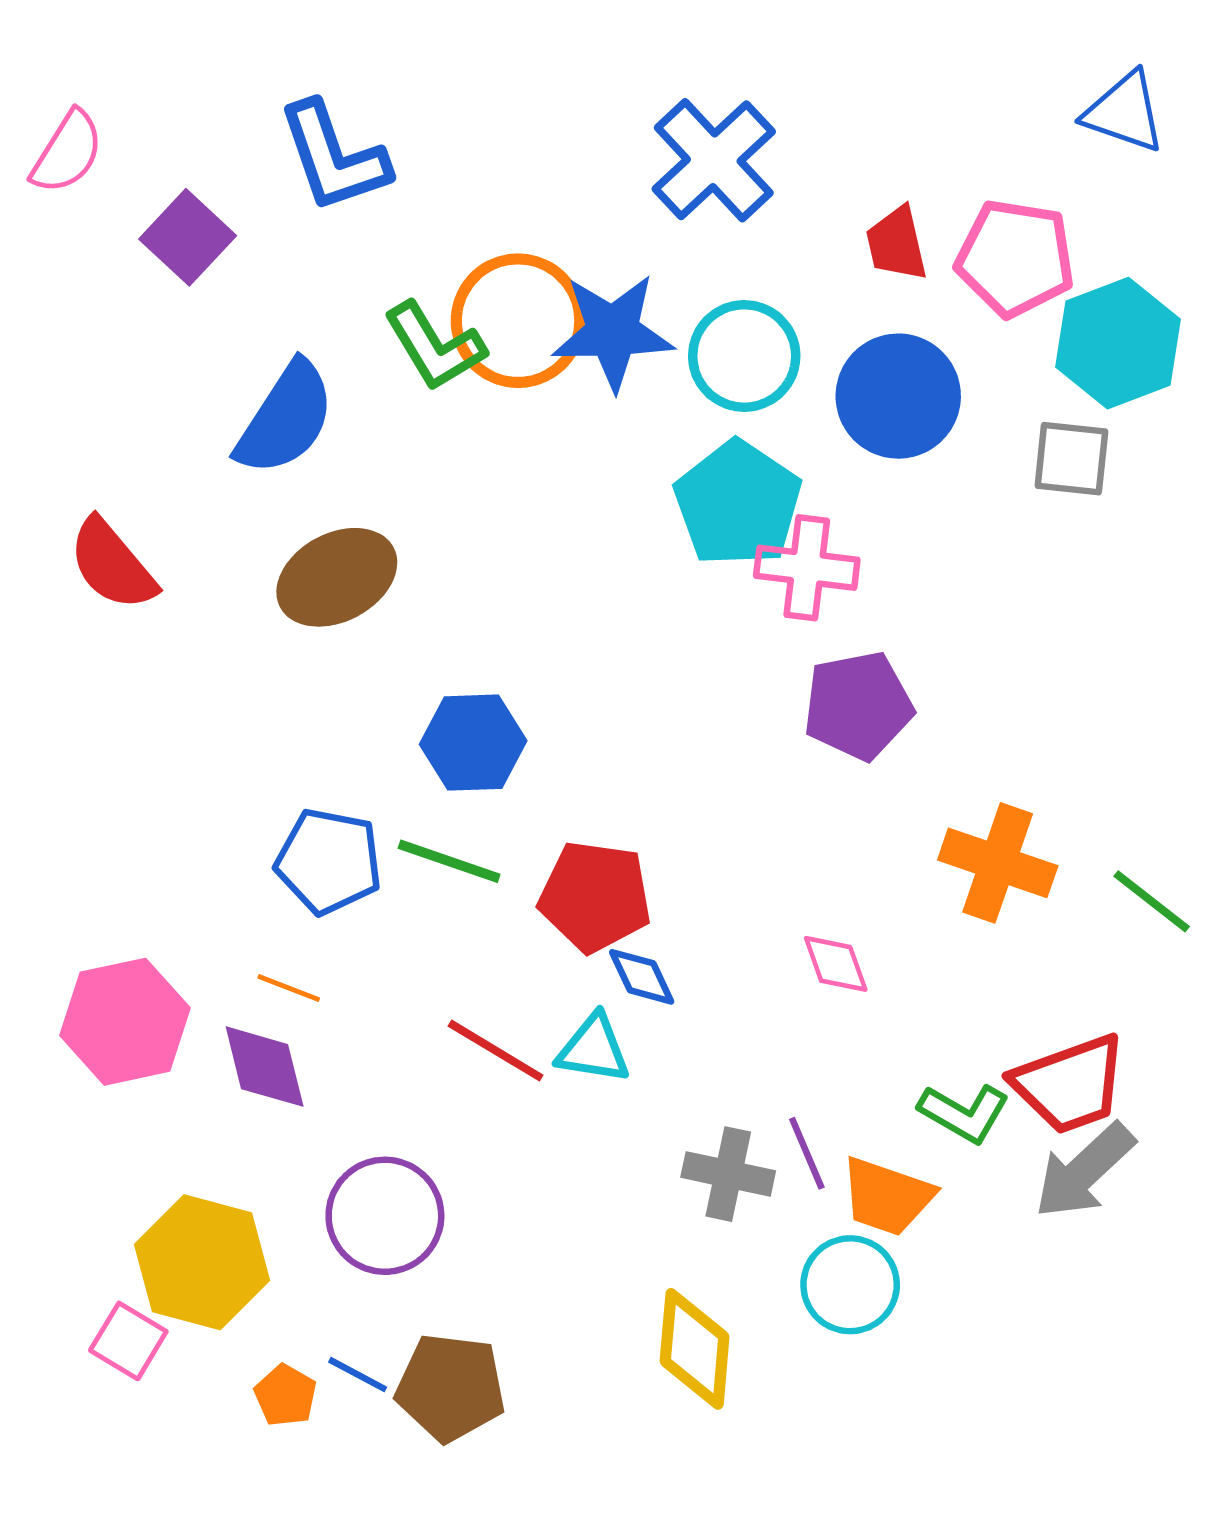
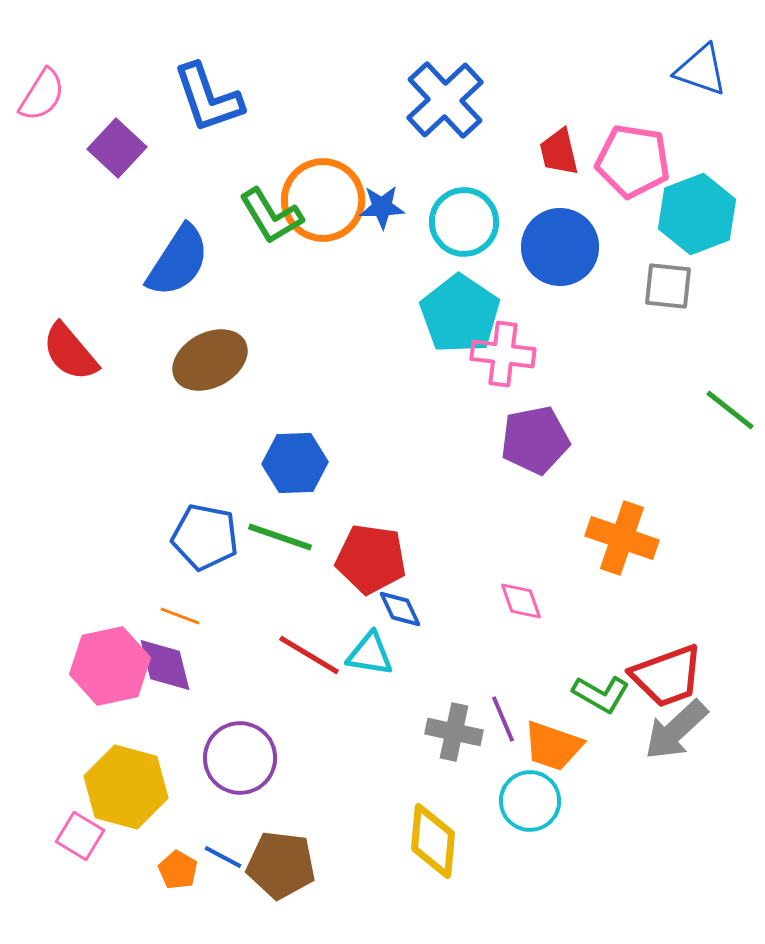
blue star: (613, 332) -> (382, 207), size x0.6
green line: (1152, 901) -> (730, 410), moved
pink hexagon: (125, 1022) -> (110, 666), moved

